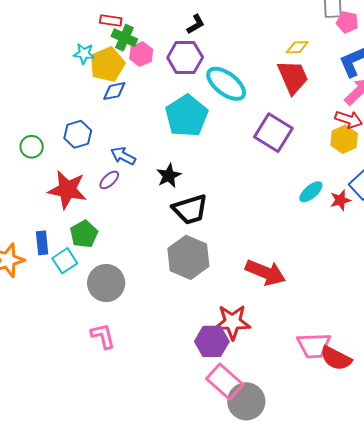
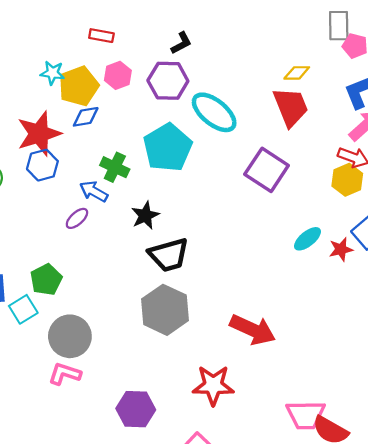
red rectangle: (111, 21) -> (101, 36), moved
green cross: (124, 38) -> (115, 167), moved
red star: (67, 190) -> (39, 134), moved, turned -30
pink L-shape: (103, 336) -> (65, 374), moved, turned -60
purple hexagon: (212, 341) -> (136, 409), moved

